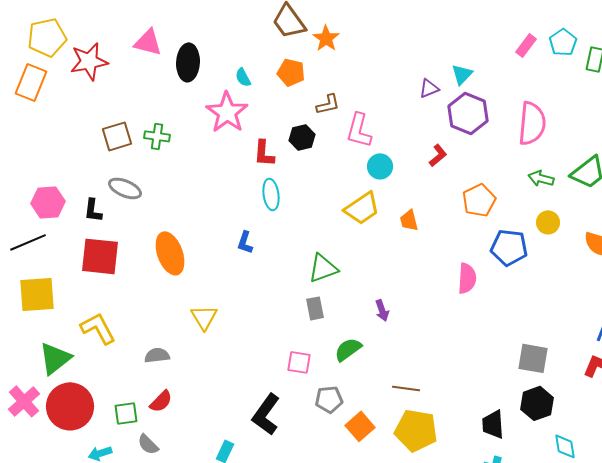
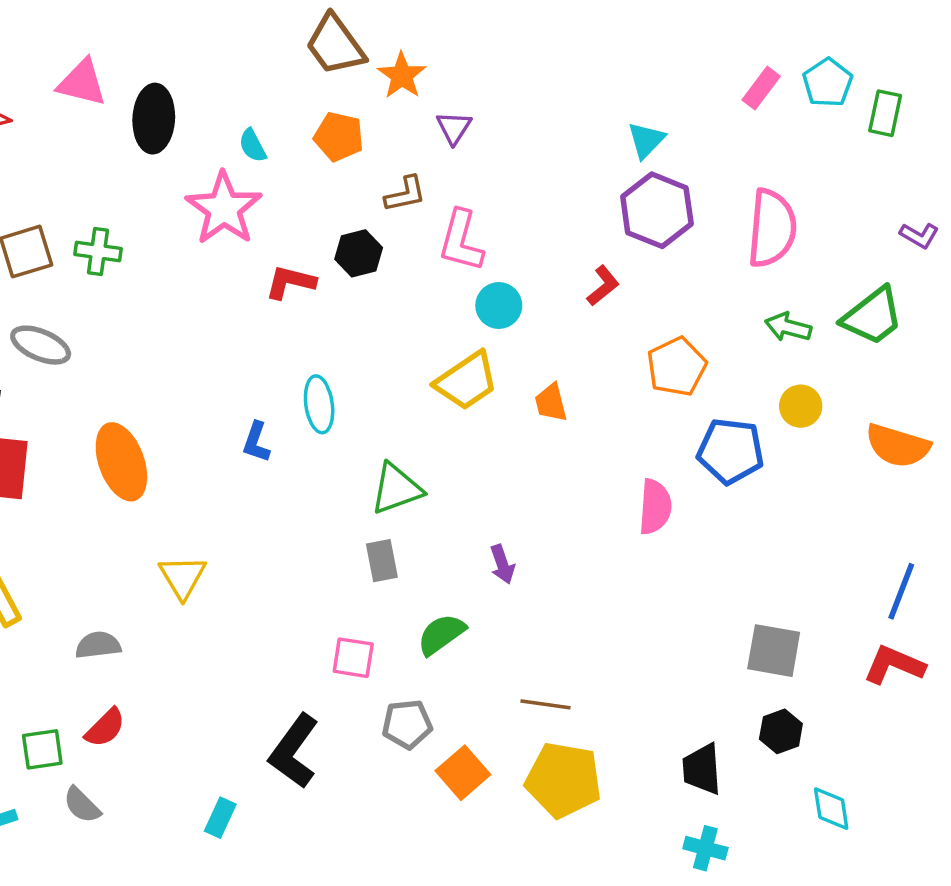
purple triangle: (429, 88) -> (454, 128), moved, turned -35
red L-shape: (264, 153) -> (290, 282), turned 100
cyan ellipse: (271, 194) -> (319, 404), moved
black hexagon: (537, 403) -> (781, 731), size x0.7

